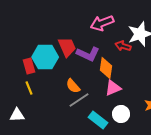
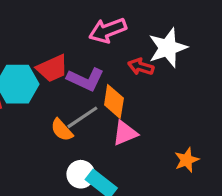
red trapezoid: (67, 47) -> (52, 68), turned 90
gray line: (79, 100) -> (82, 117), moved
white circle: (121, 114) -> (81, 174), moved

